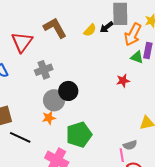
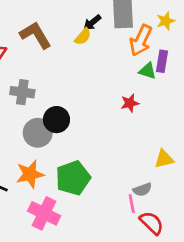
black arrow: (106, 27) -> (92, 22), moved
gray cross: (44, 70) -> (22, 92), turned 30
orange star: (49, 118) -> (30, 174), moved, size x1.5

